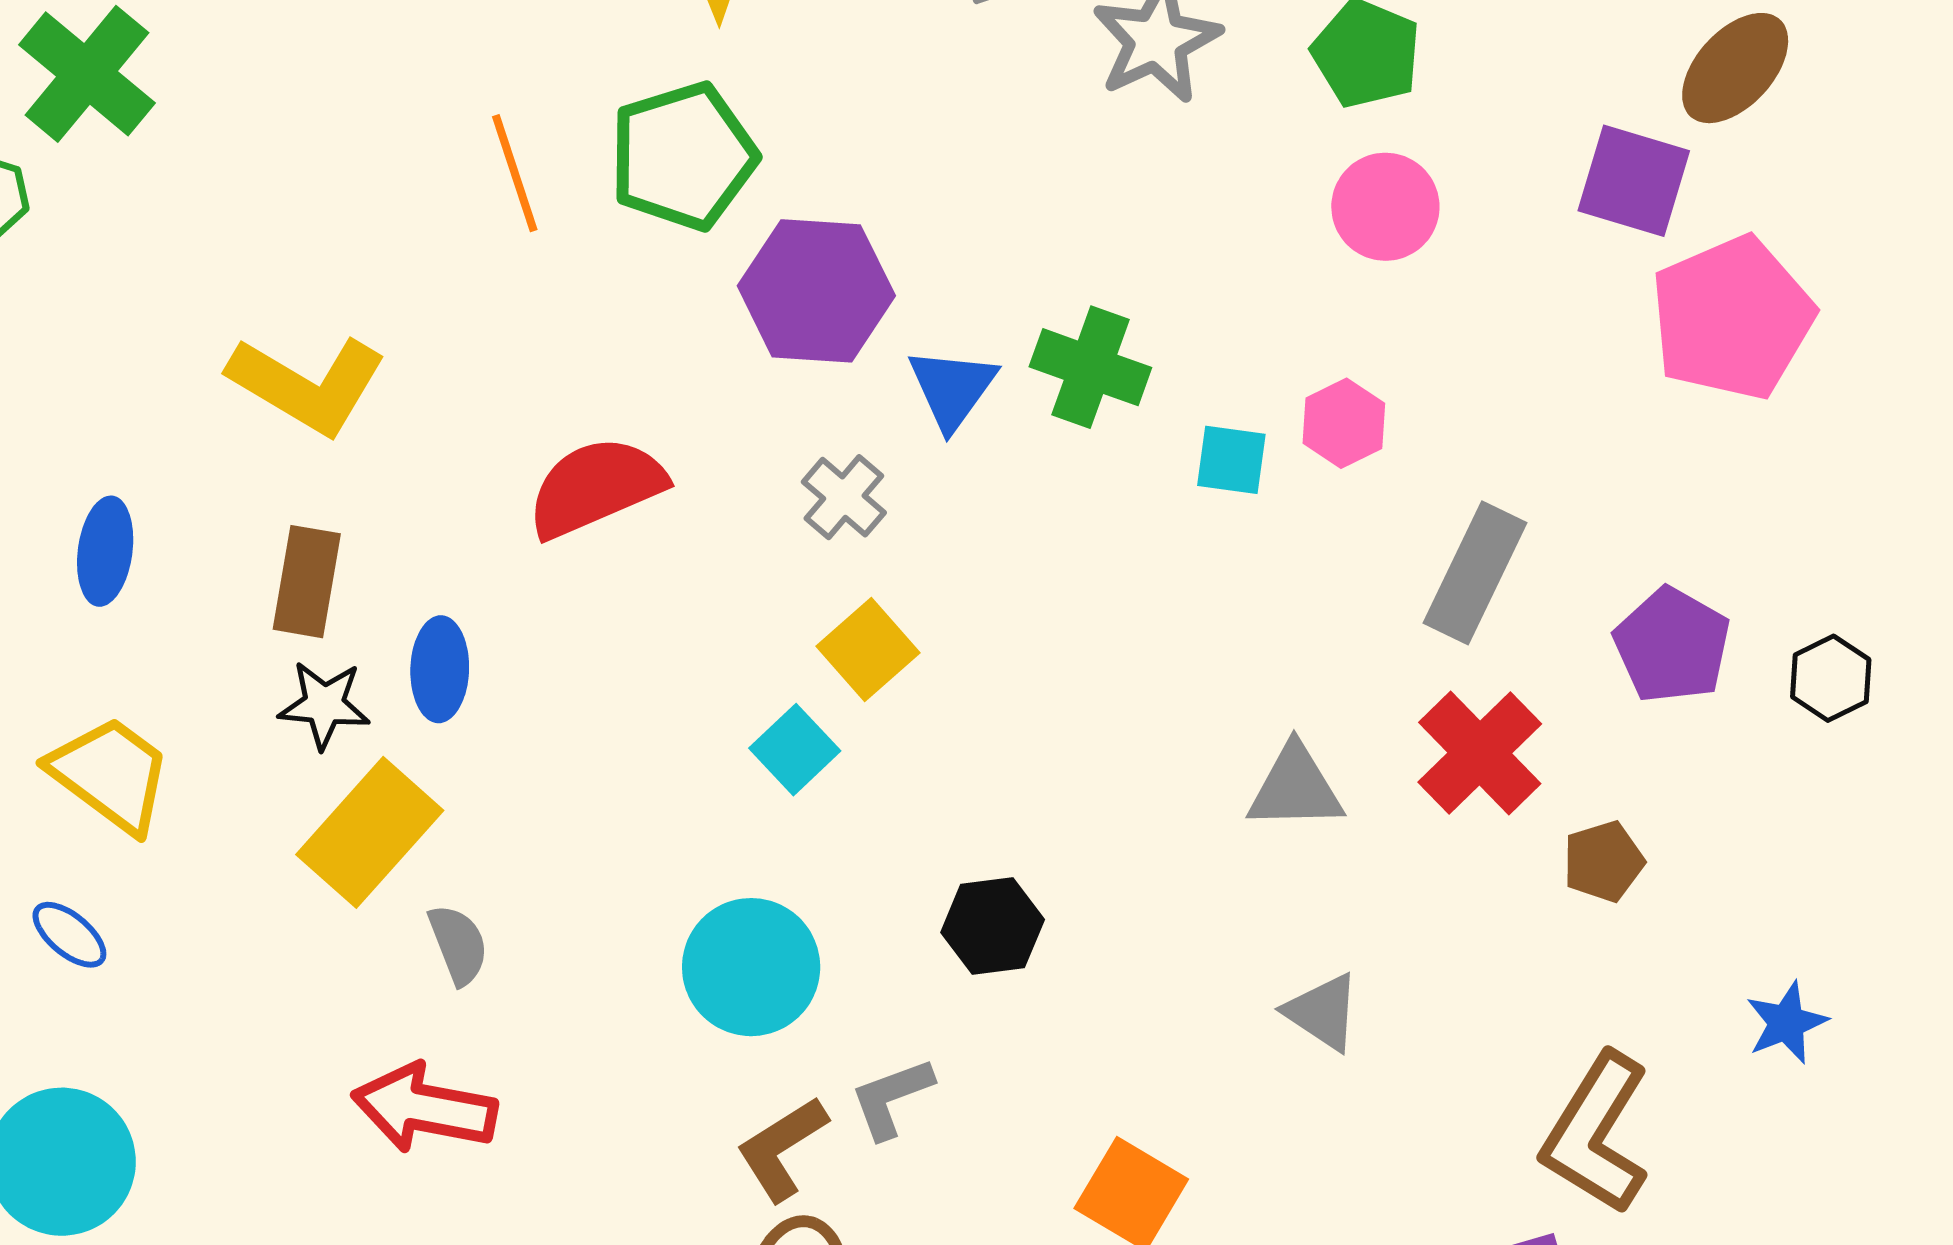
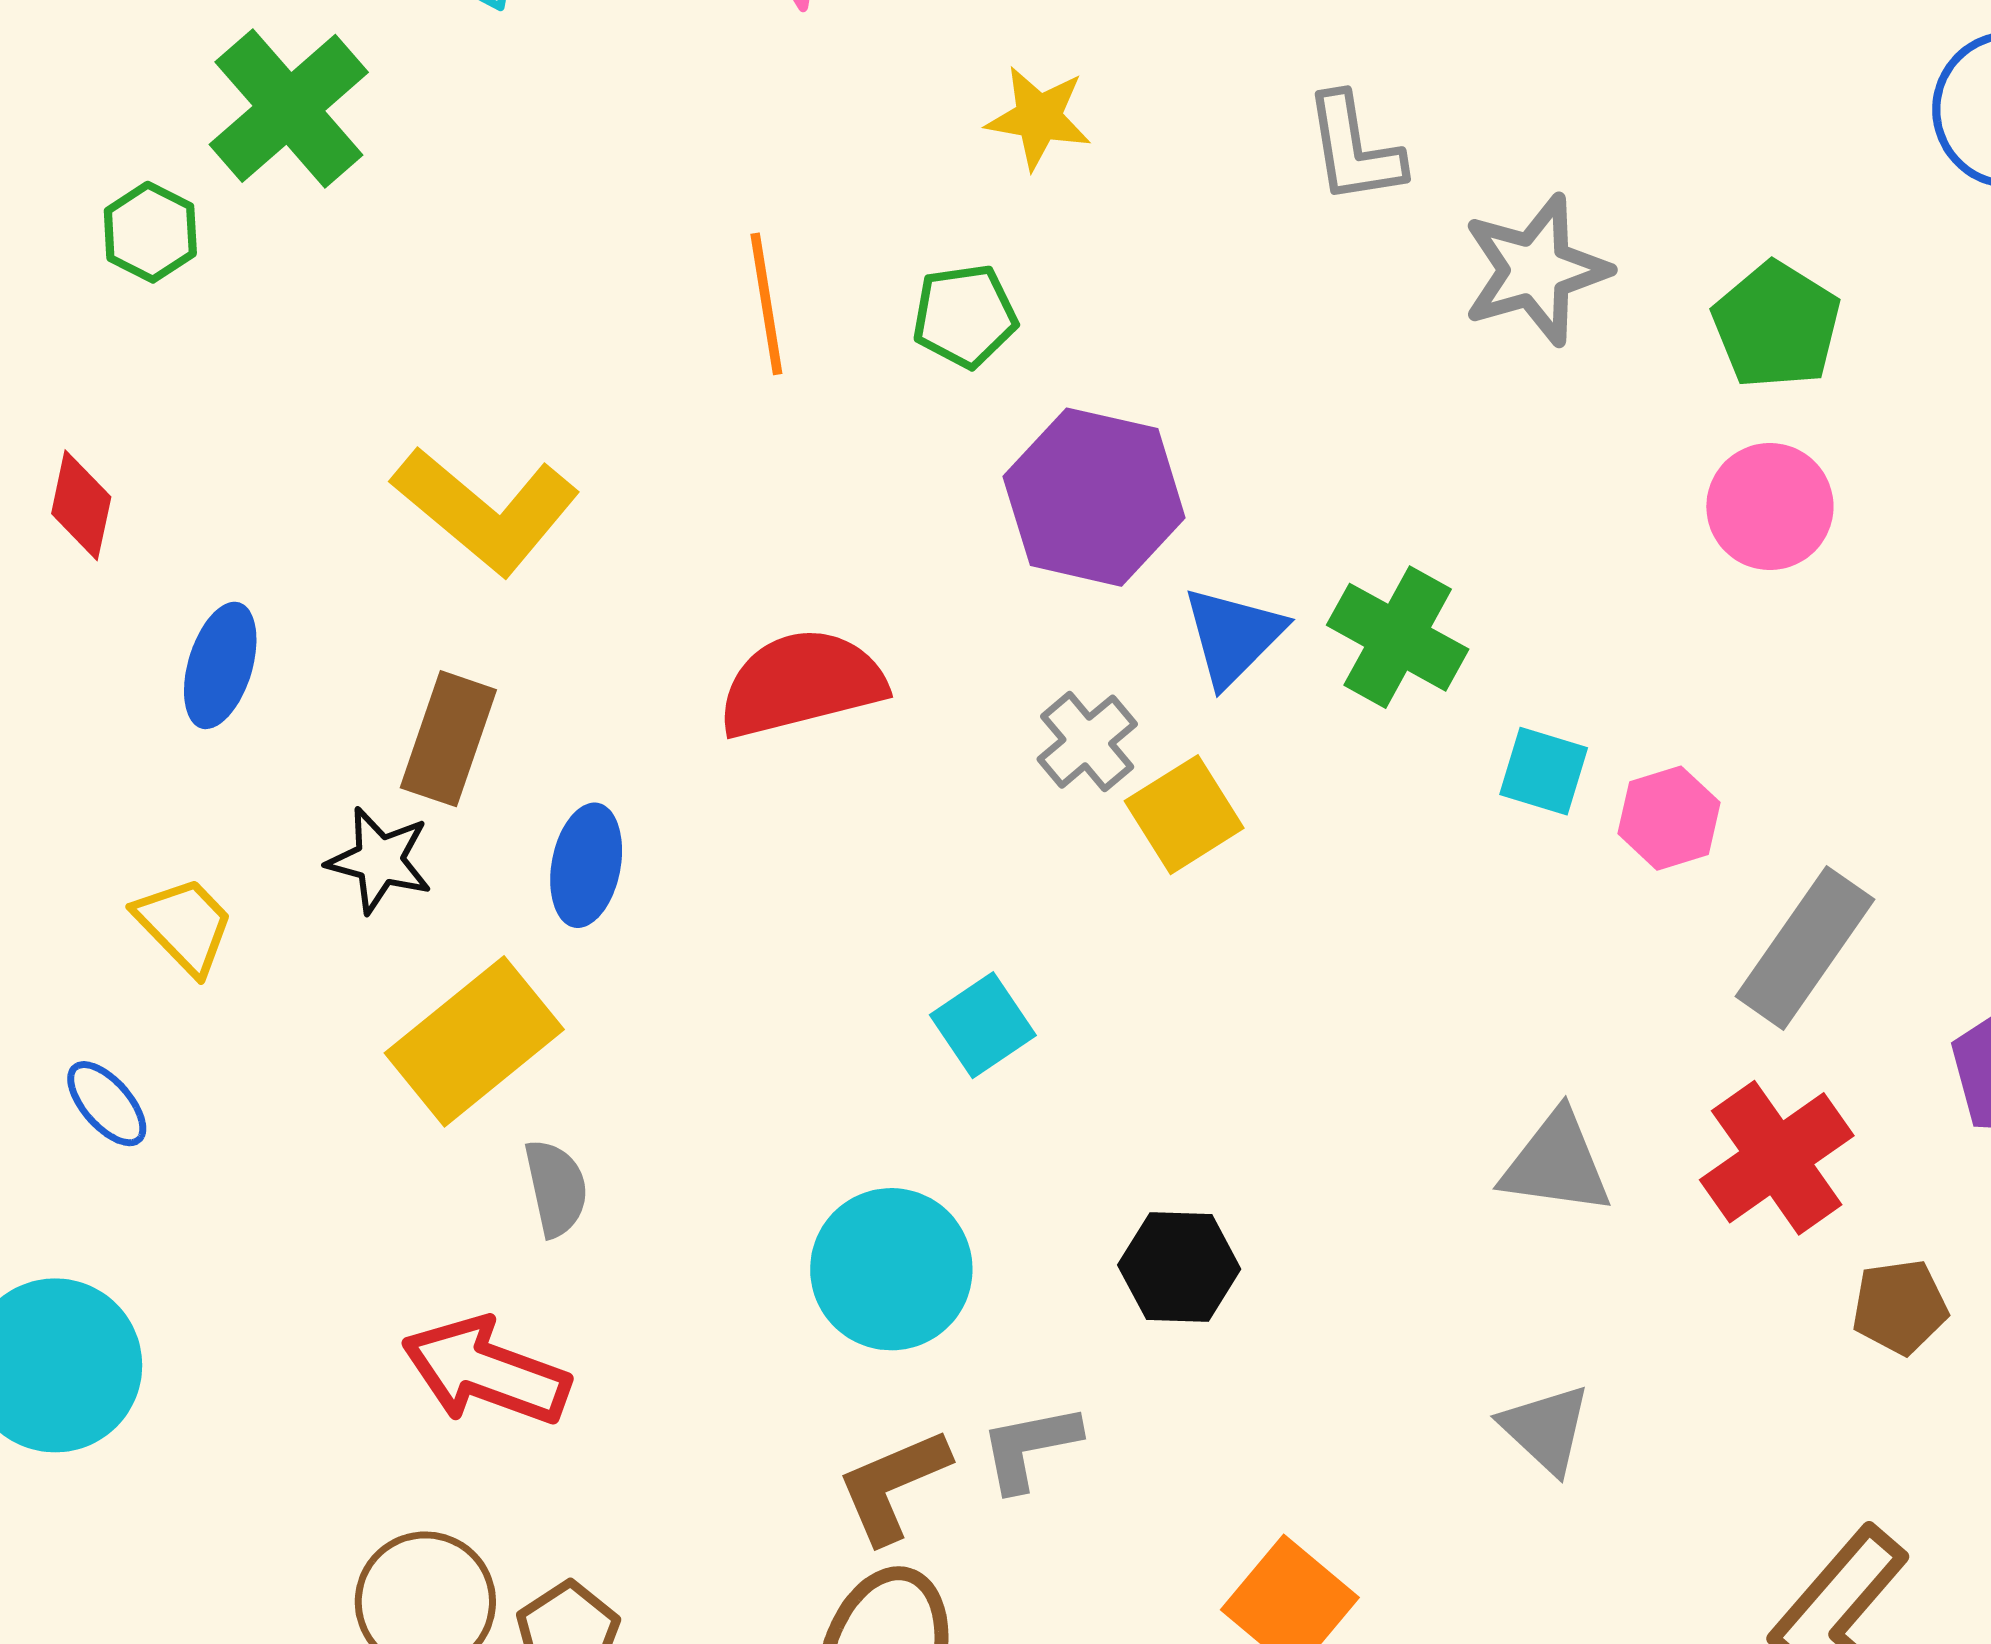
green pentagon: (683, 156) -> (965, 316), size x0.6
pink hexagon: (1344, 423) -> (1669, 818), moved
yellow square: (868, 649) -> (1184, 815), moved
black star: (324, 705) -> (379, 860), moved
yellow trapezoid: (110, 774) -> (184, 925), size x0.7

